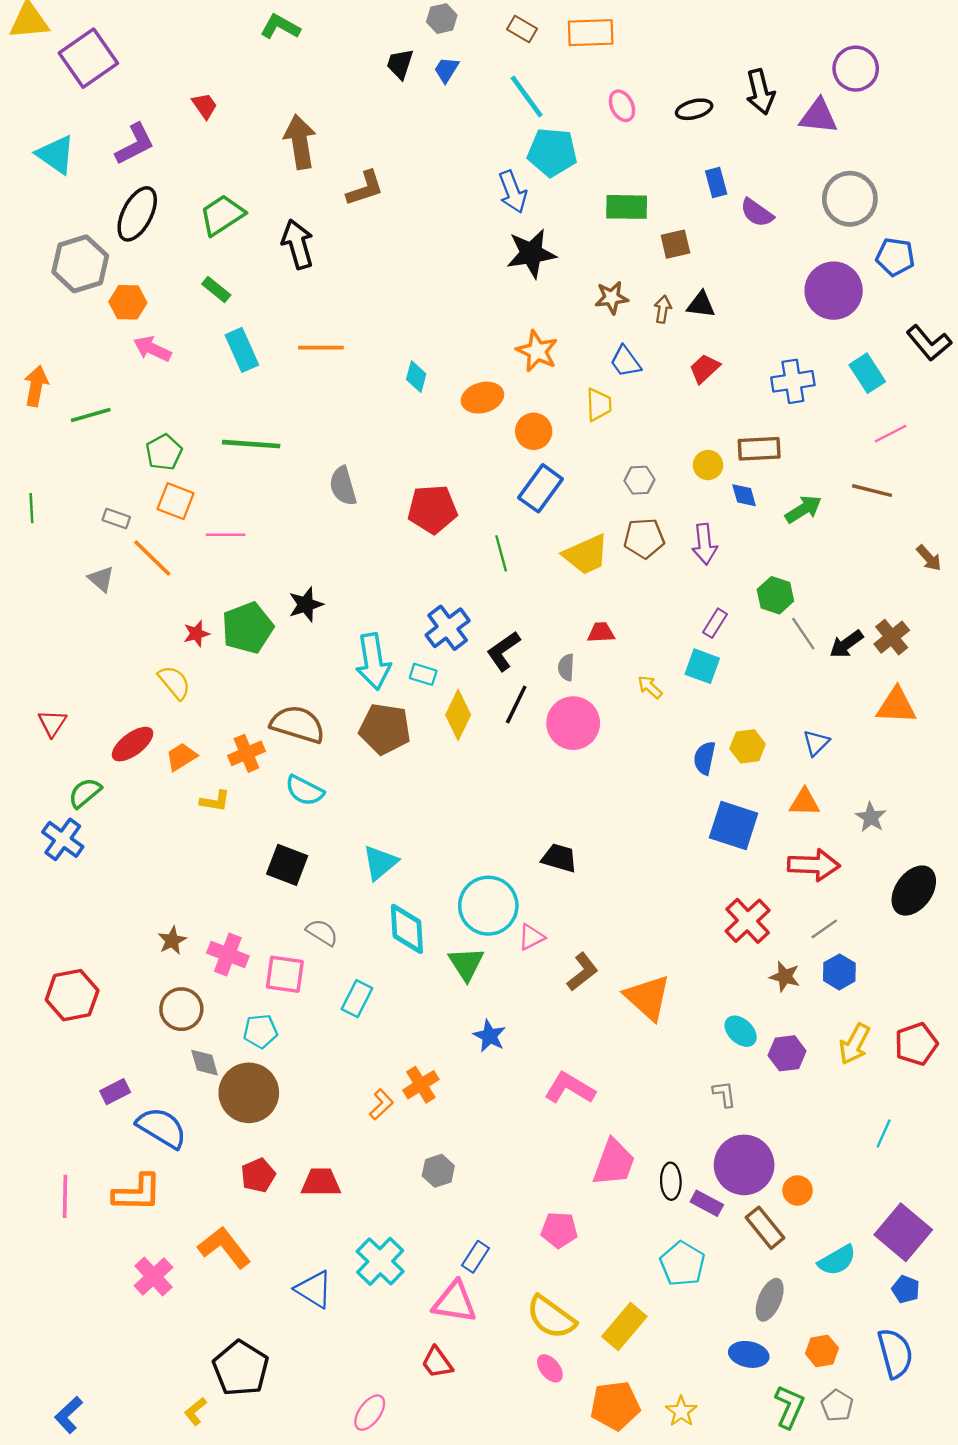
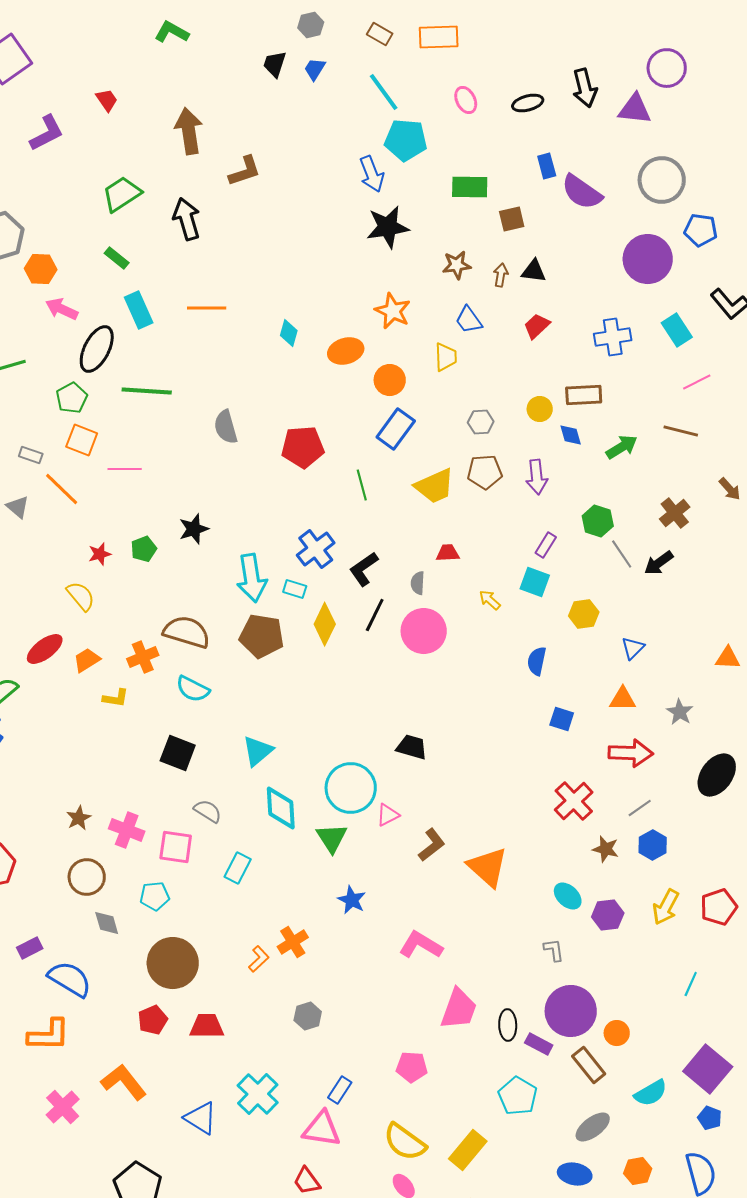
purple semicircle: (757, 213) -> (582, 192), size x1.4
black ellipse: (137, 214) -> (97, 349), moved
green pentagon: (248, 628) -> (144, 549), size x0.6
brown cross: (892, 637) -> (675, 513), moved
orange triangle: (896, 706) -> (728, 658), moved, size x0.7
yellow hexagon: (748, 746) -> (584, 614), moved
blue square: (734, 825) -> (562, 719), size x0.6
brown circle: (249, 1093) -> (173, 963), moved
gray ellipse: (770, 1300) -> (593, 1127), turned 30

